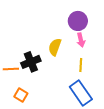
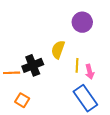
pink arrow: (81, 40) -> (90, 72), moved
yellow line: (81, 65) -> (77, 65), moved

